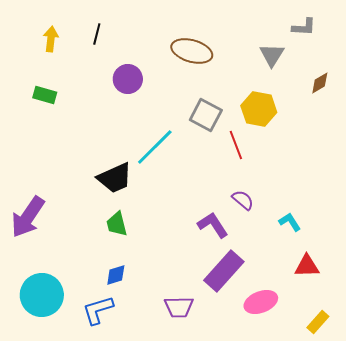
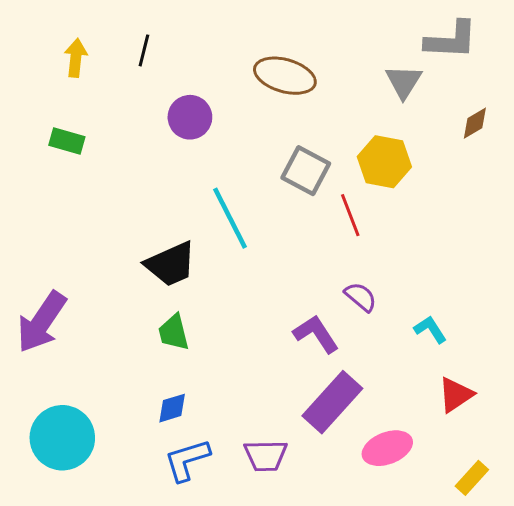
gray L-shape: (304, 27) -> (451, 40), size x1.5
cyan line: (155, 147) -> (230, 218), turned -72
red triangle: (307, 266) -> (456, 395), turned -32
blue L-shape: (98, 310) -> (187, 460), moved

